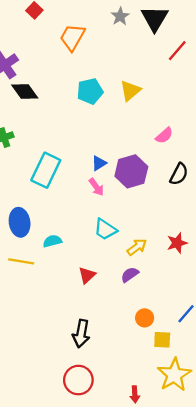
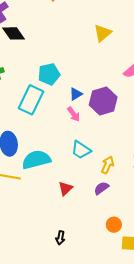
cyan pentagon: (90, 91) -> (49, 74), moved
cyan semicircle: (52, 241) -> (36, 160), size x1.8
yellow arrow: (137, 247) -> (108, 165), turned -30
black arrow: (81, 334) -> (60, 238), size x0.6

